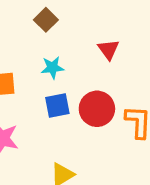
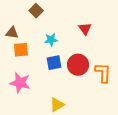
brown square: (46, 20) -> (36, 11), moved

